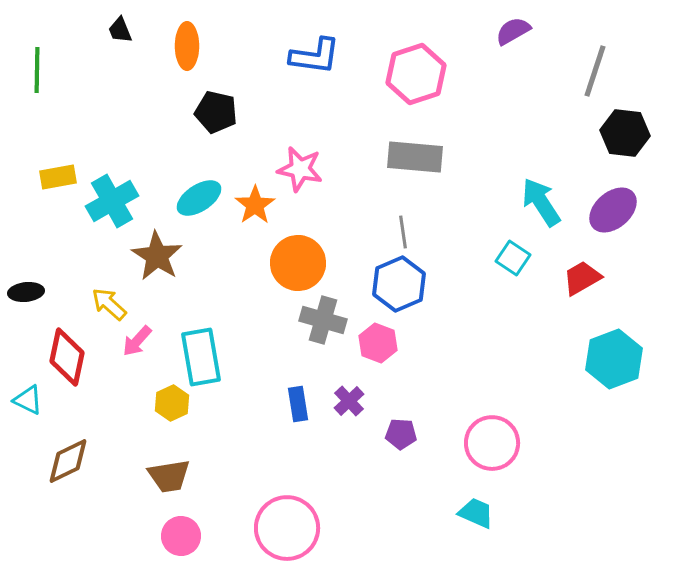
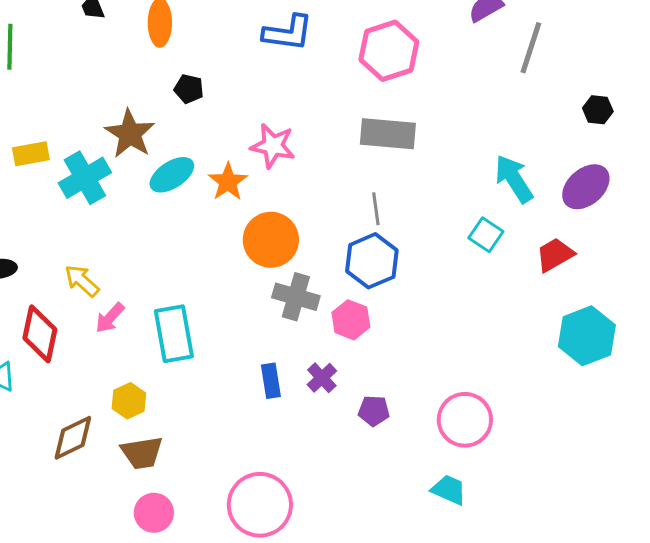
gray line: (595, 71) -> (531, 48), moved
black pentagon: (216, 112) -> (189, 89), size x0.7
black hexagon: (625, 133) -> (598, 110), size x0.6
brown star: (157, 256) -> (130, 134), moved
yellow hexagon: (172, 403) -> (129, 401), moved
brown diamond: (68, 461) -> (73, 438), moved

